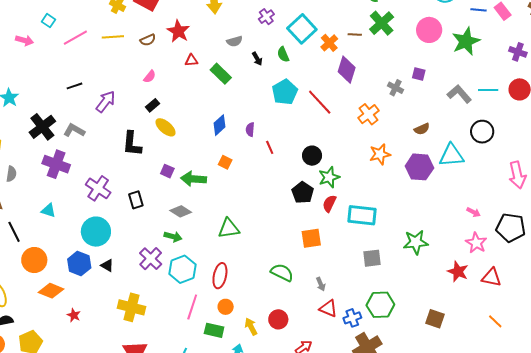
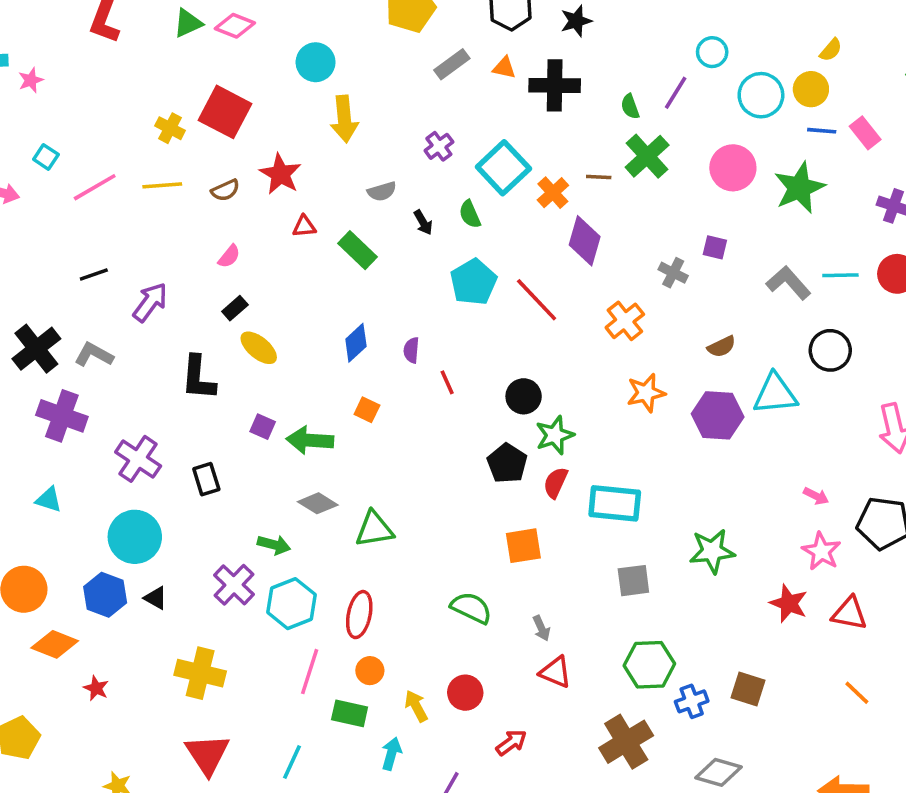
gray diamond: (181, 211) -> (318, 503), moved
blue cross: (352, 318) -> (692, 701), moved

